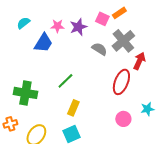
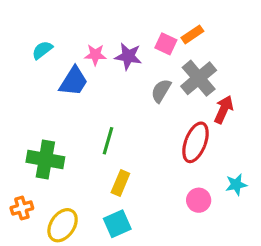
purple star: (78, 27) -> (128, 56), turned 30
gray semicircle: (99, 49) -> (161, 91), turned -91
green line: (65, 81) -> (108, 141), turned -30

